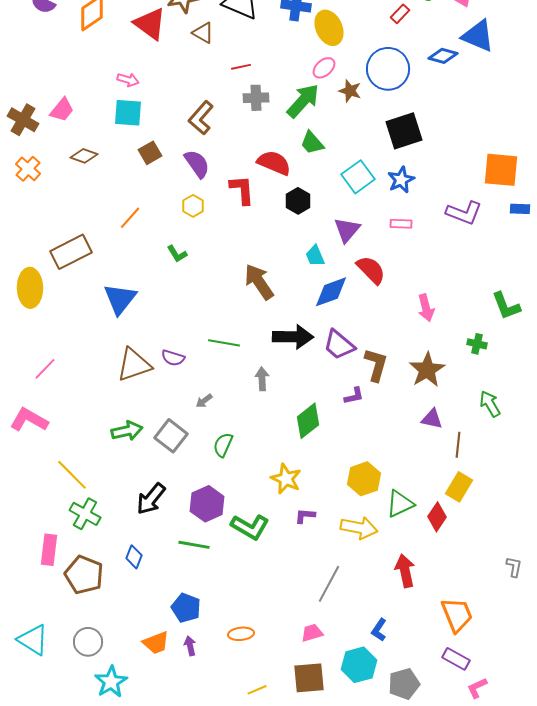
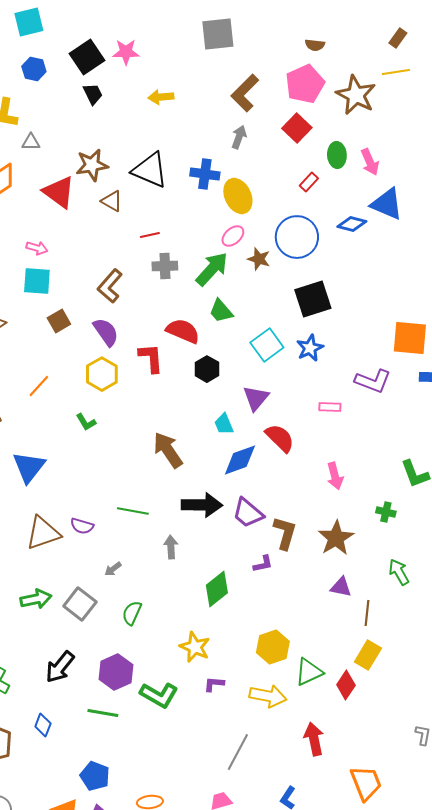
yellow hexagon: (193, 206) -> (102, 374), size x1.5
pink rectangle: (401, 224) -> (330, 407), moved

